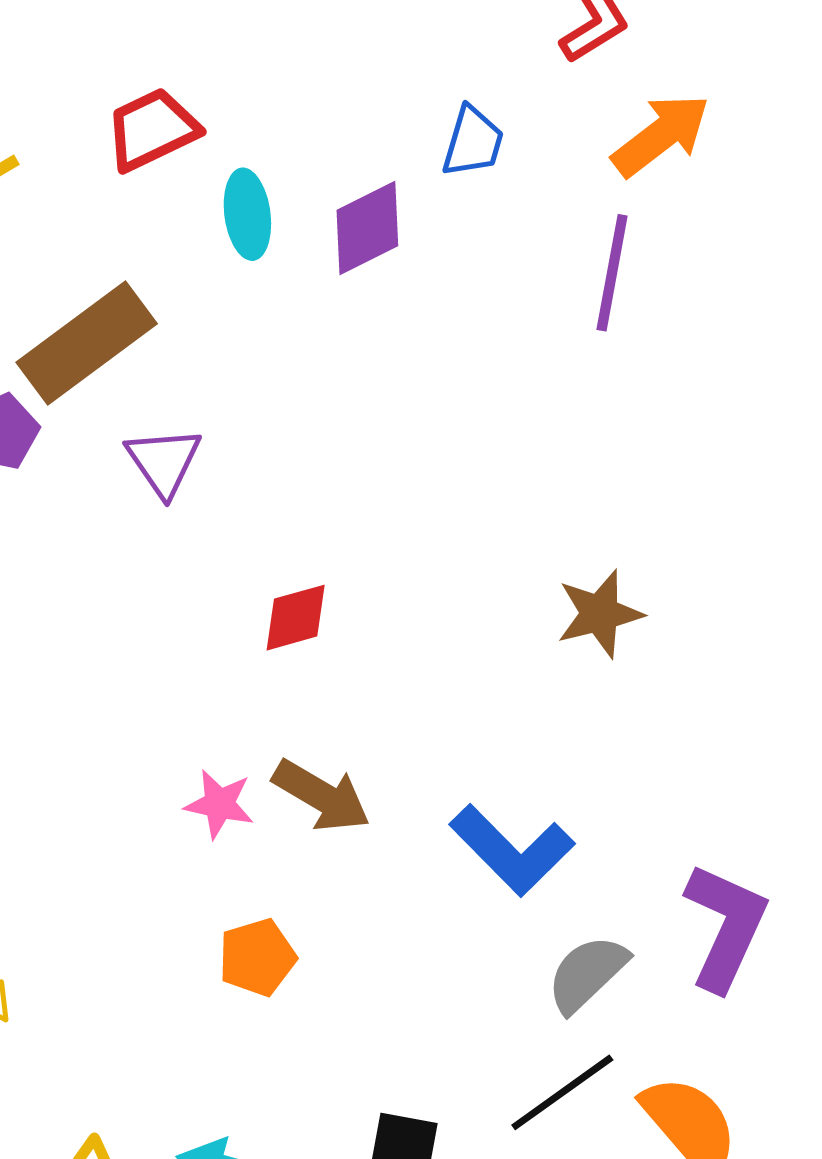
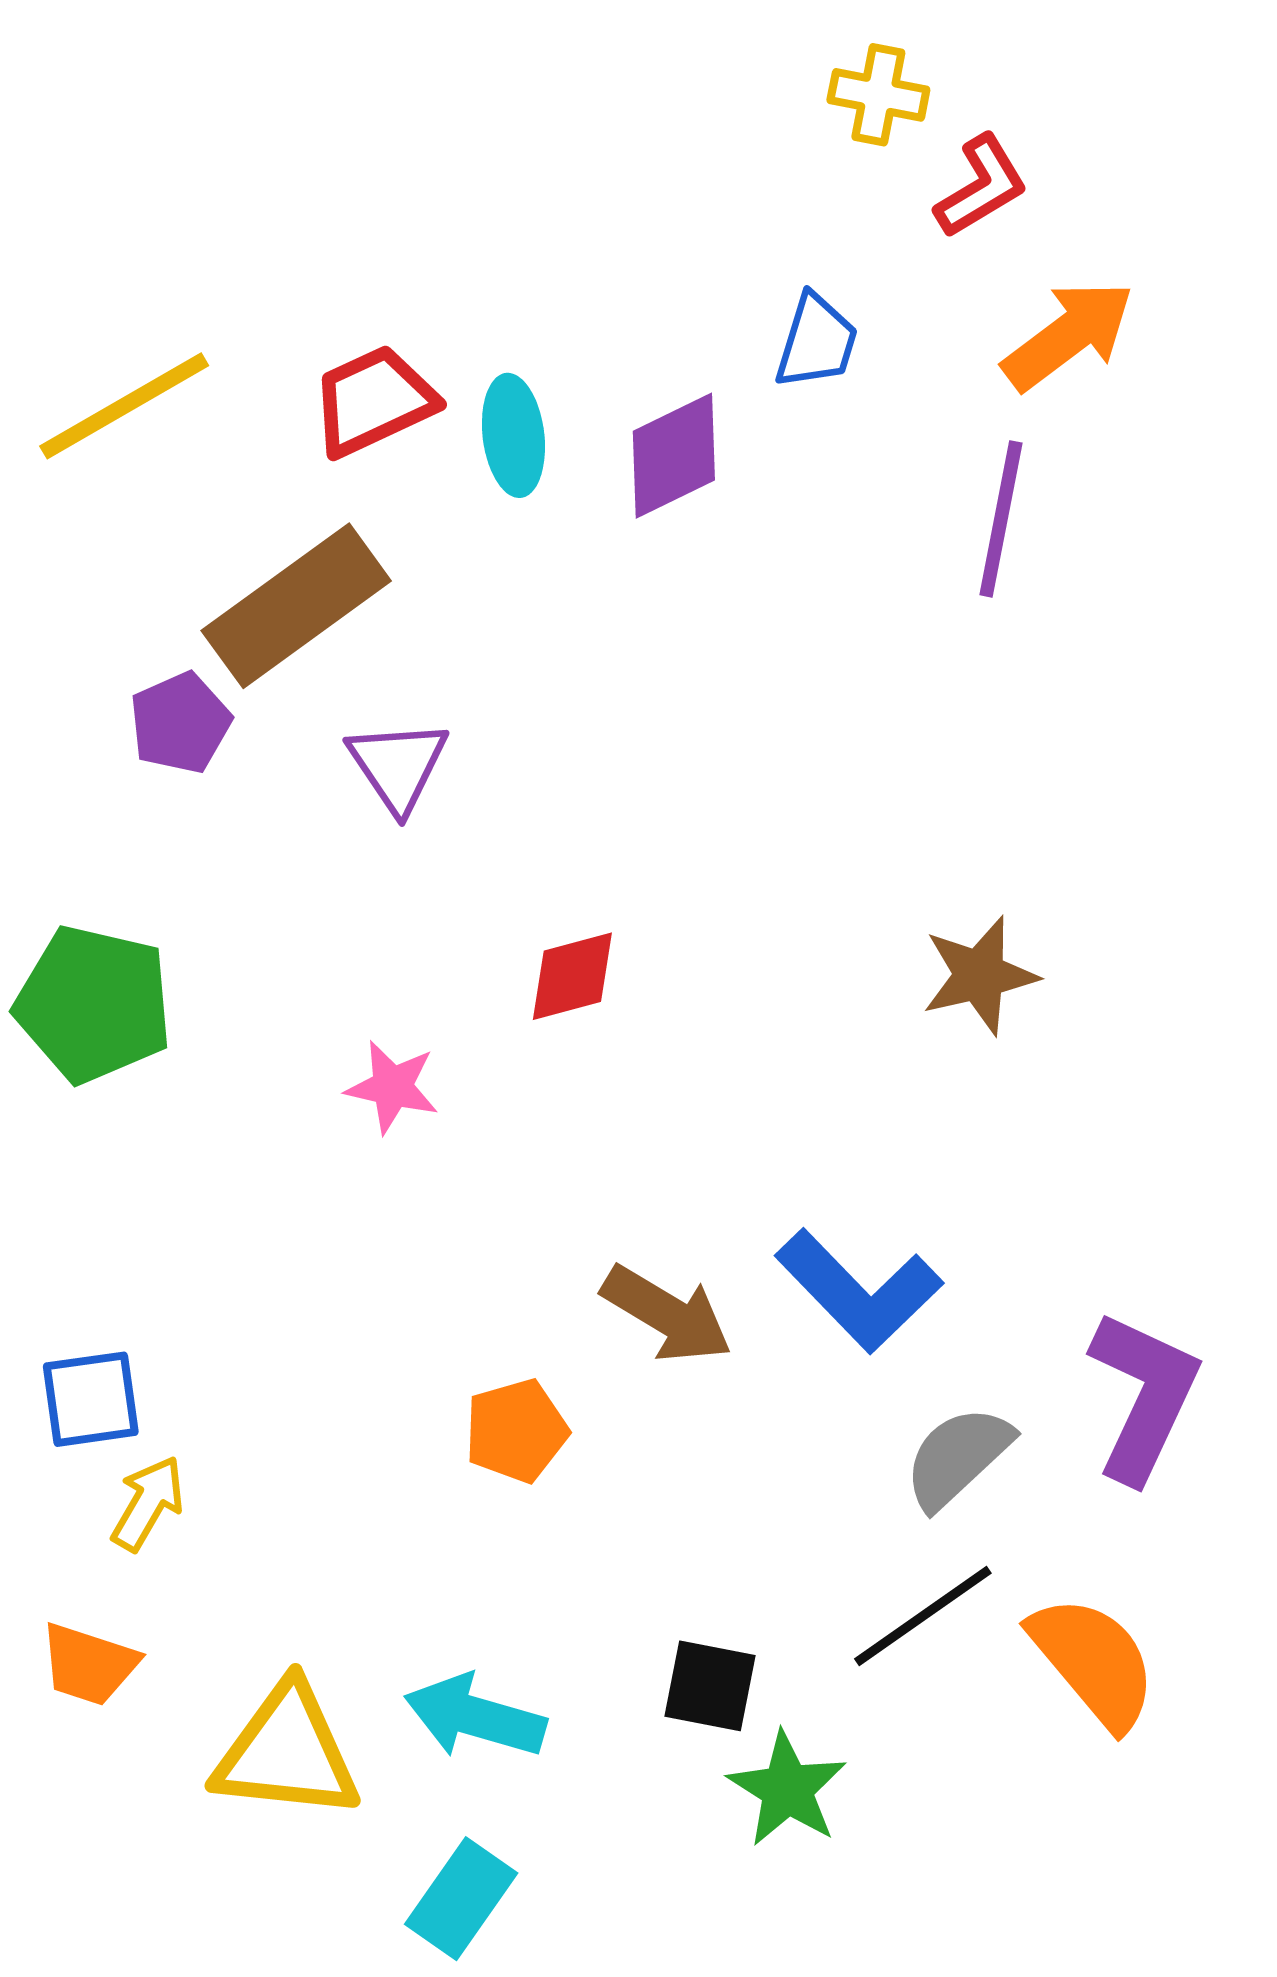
red trapezoid: (152, 130) -> (373, 401), moved
brown arrow: (321, 796) -> (667, 1314), moved
pink star: (219, 804) -> (392, 1087), moved

